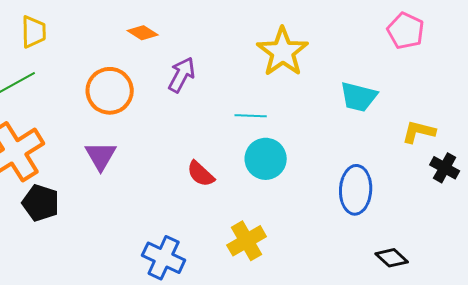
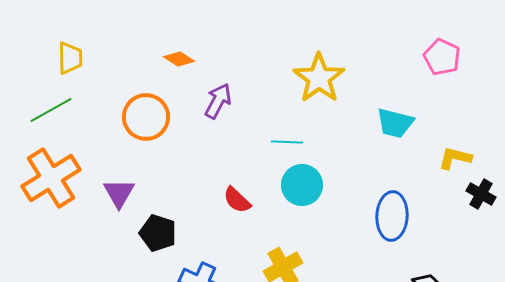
purple triangle: (101, 156) -> (119, 193), moved
black pentagon: (41, 203) -> (158, 233), moved

